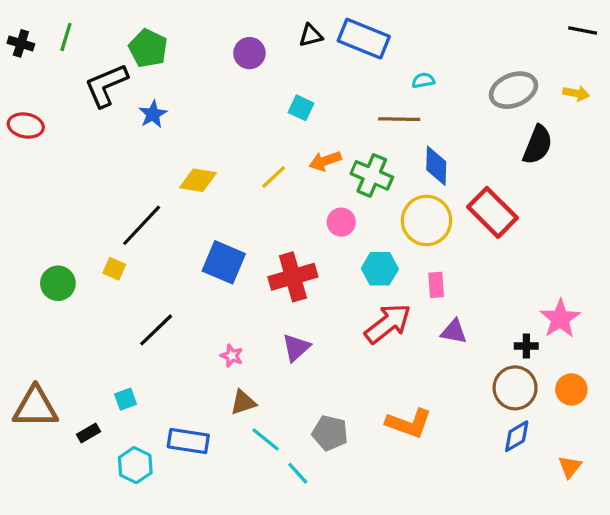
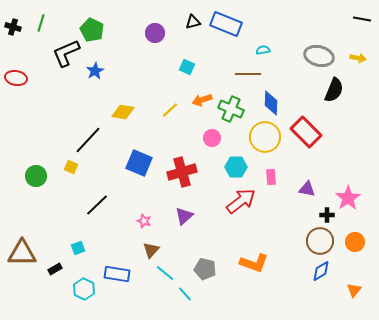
gray ellipse: (513, 90) -> (319, 56), turned 36
purple triangle: (454, 332) -> (307, 189), moved
brown triangle: (243, 402) -> (151, 250), turned -30

